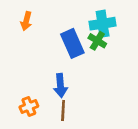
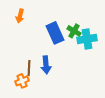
cyan cross: (103, 24) -> (87, 39), moved
brown line: (63, 110) -> (29, 68), moved

